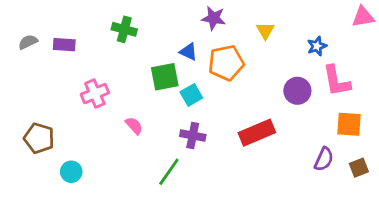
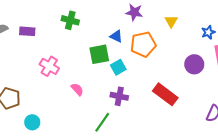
pink cross: (95, 94) -> (49, 66), turned -36
red rectangle: (257, 133) -> (165, 94), turned 60

